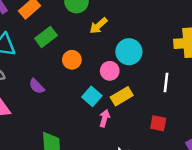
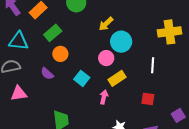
yellow arrow: (98, 26) -> (106, 24), moved
orange circle: (72, 60) -> (60, 54), moved
cyan square: (92, 96) -> (82, 78), moved

